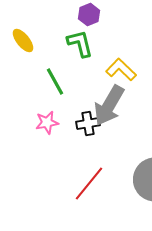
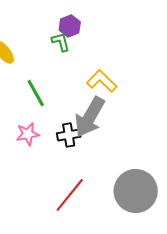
green L-shape: (80, 44) -> (61, 42), moved, size x0.7

